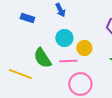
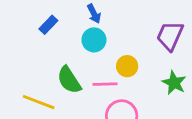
blue rectangle: (27, 18) -> (48, 25), turned -64
cyan circle: (64, 38) -> (94, 40), moved

